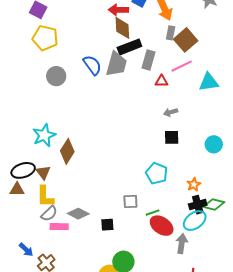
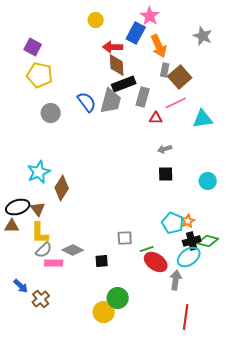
cyan pentagon: (157, 173) -> (173, 223), moved

